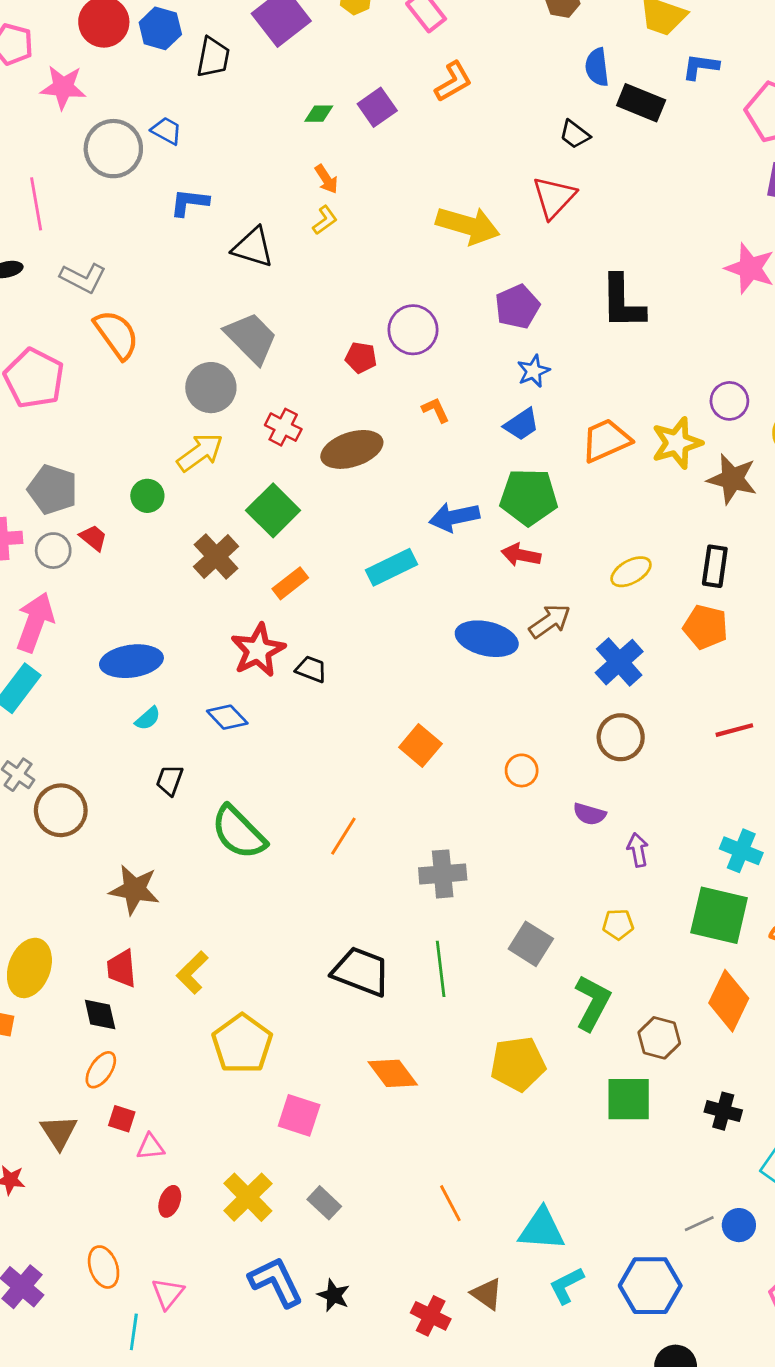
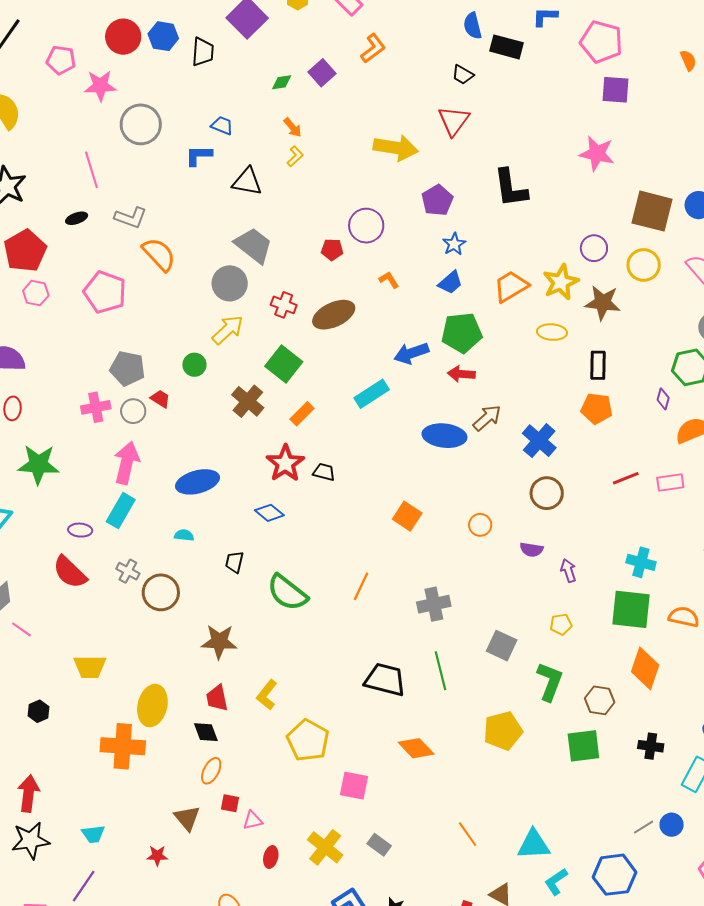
blue trapezoid: (166, 131) -> (222, 125), moved
yellow ellipse: (631, 572) -> (552, 332), moved, turned 40
cyan semicircle: (148, 718) -> (184, 535), moved, turned -126

